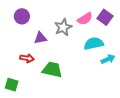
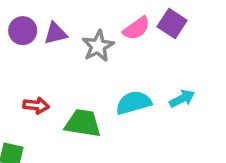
purple triangle: (40, 38) -> (55, 33), moved
cyan semicircle: (94, 43) -> (134, 103), moved

